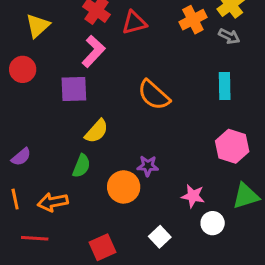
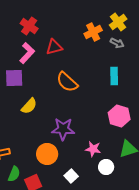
red triangle: (134, 23) -> (54, 47), moved
green semicircle: (81, 166) -> (14, 174), moved
purple star: (148, 166) -> (63, 129), size x1.6
orange circle: (124, 187) -> (47, 154), moved

